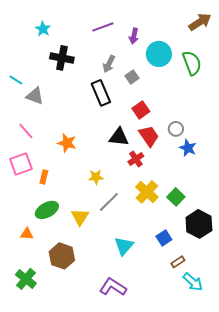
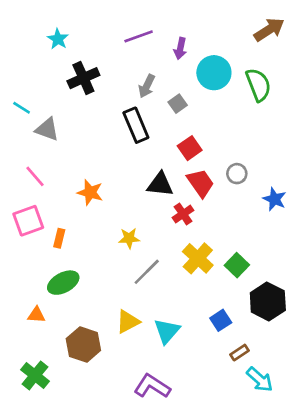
black cross: (62, 58) -> (83, 78), turned -35
blue star: (188, 148) -> (275, 199), moved
yellow triangle: (80, 217) -> (128, 322), moved, turned 30

